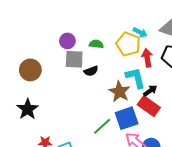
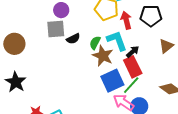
purple circle: (67, 41) -> (61, 10), moved
green semicircle: (96, 44) -> (95, 43), moved, turned -64
red rectangle: (149, 106) -> (133, 67), turned 35
green line: (102, 126) -> (131, 85), moved

